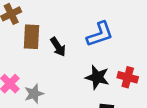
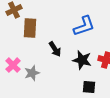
black arrow: (58, 47) -> (55, 49), moved

